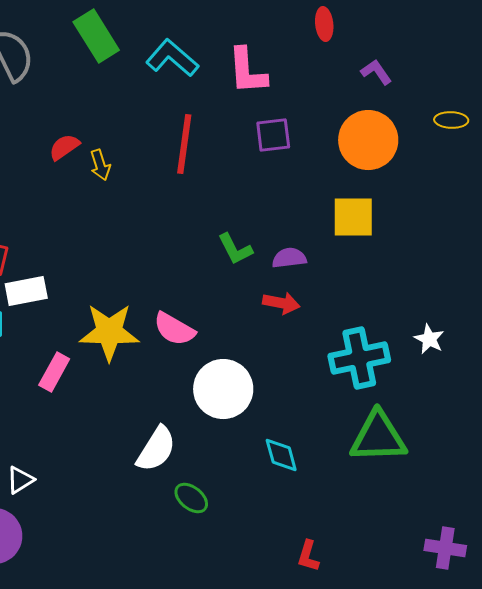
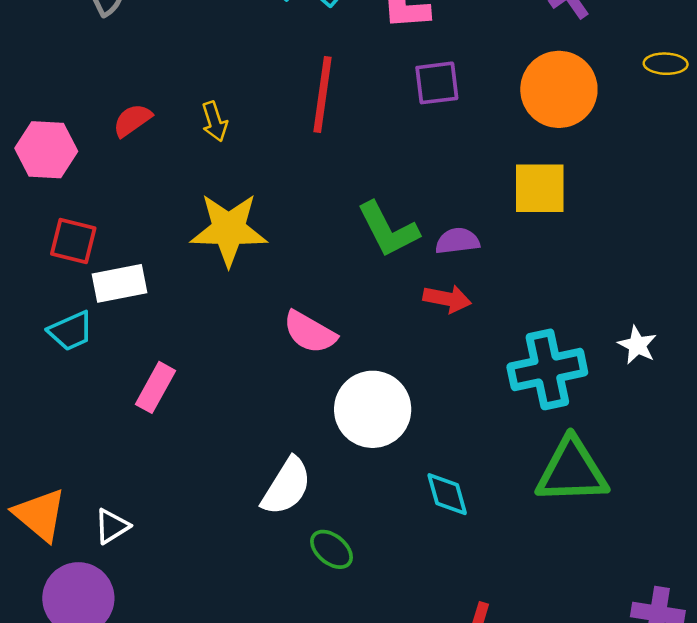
red semicircle: (64, 147) -> (132, 120), moved
green L-shape: (235, 249) -> (388, 229), size x1.4
yellow star: (109, 332) -> (229, 229), moved

